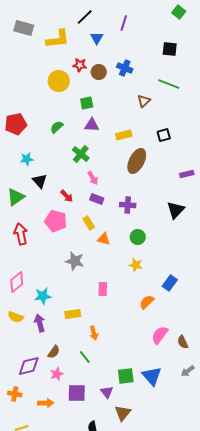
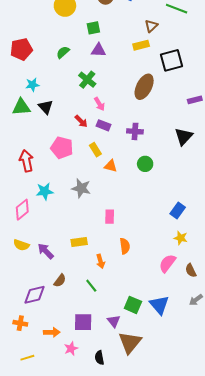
yellow rectangle: (124, 135) -> (141, 45), moved
black square: (164, 135) -> (171, 60), size x1.6
red arrow: (67, 196) -> (81, 121), moved
green triangle: (16, 197) -> (21, 107), moved, turned 30
yellow star: (136, 265) -> (181, 238), moved
cyan star: (43, 296) -> (45, 191), moved
orange semicircle: (147, 302) -> (125, 246), moved, turned 126
purple arrow: (40, 323) -> (46, 251), turned -30
pink star: (57, 374) -> (71, 349), moved
green square: (126, 376) -> (133, 305), turned 30
brown triangle: (123, 413) -> (130, 342), size x1.4

